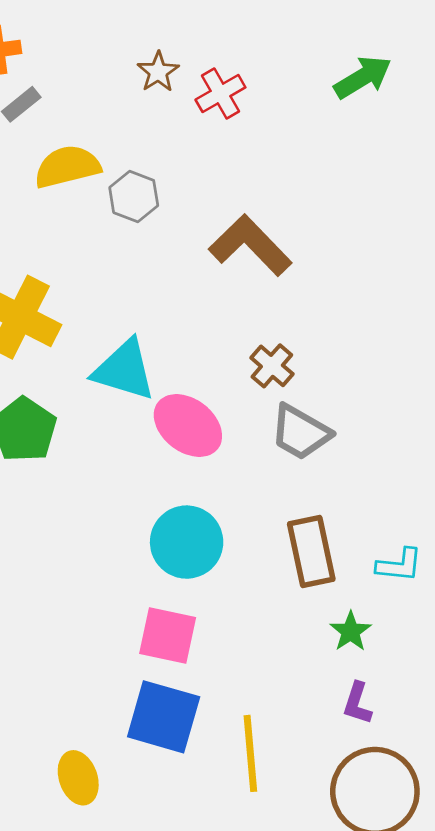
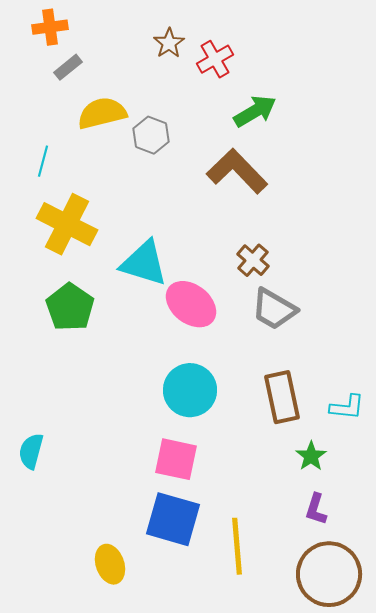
green arrow: (363, 77) -> (255, 111), moved

